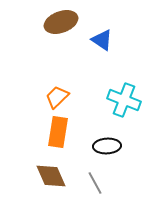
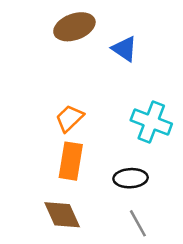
gray line: (95, 183) -> (138, 223), moved

